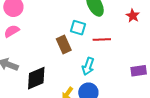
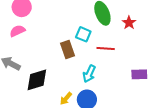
red star: (133, 16) -> (129, 23), moved
purple rectangle: (139, 71) -> (139, 74), moved

